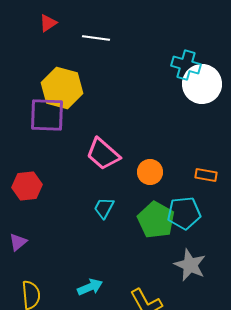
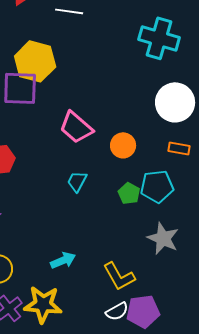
cyan cross: (186, 65) -> (159, 38), size x1.4
white circle: (202, 84) -> (175, 102), moved
green pentagon: (156, 220) -> (129, 193), size x0.6

